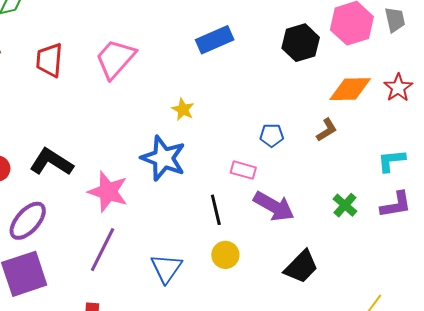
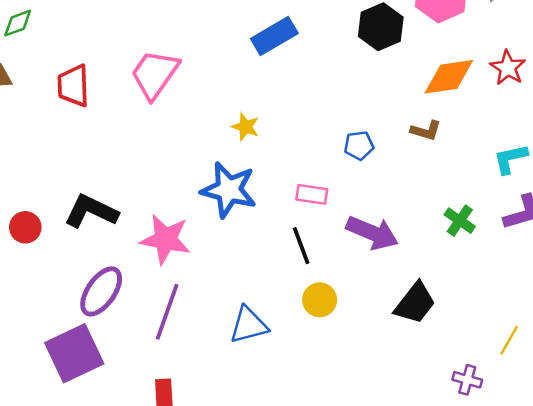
brown L-shape: (327, 130) -> (426, 131), turned 55
pink rectangle: (243, 170) -> (312, 194), moved
purple ellipse: (28, 221) -> (101, 291), moved
blue triangle: (166, 268) -> (249, 325), turned 48

